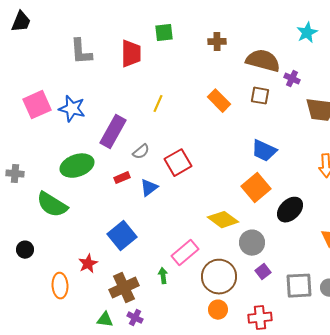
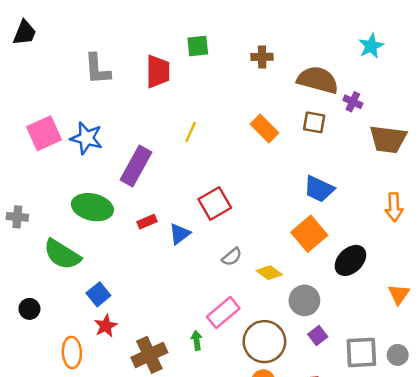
gray semicircle: (141, 152) -> (232, 257), moved
green ellipse: (77, 166) -> (92, 207), turned 32
yellow diamond: (223, 220) -> (269, 273), size x0.7
blue square: (122, 236) -> (98, 294), moved, size x0.7

